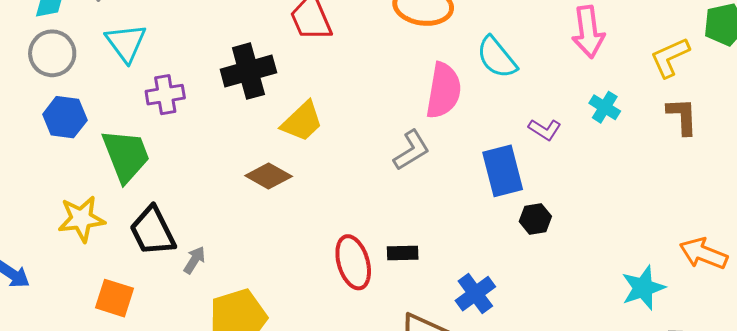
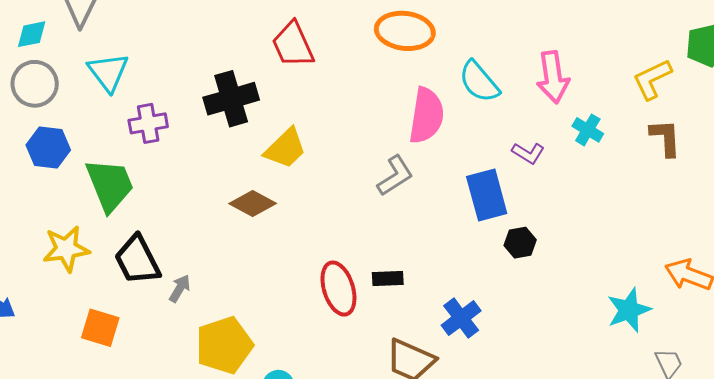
pink arrow: (588, 32) -> (553, 77), moved

